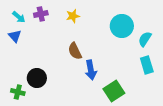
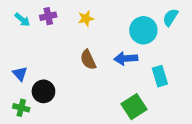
blue triangle: (15, 36) -> (20, 74), moved
cyan semicircle: (145, 39) -> (170, 17), moved
cyan rectangle: (147, 65) -> (160, 76), moved
blue arrow: (91, 70) -> (126, 58), moved, turned 96

